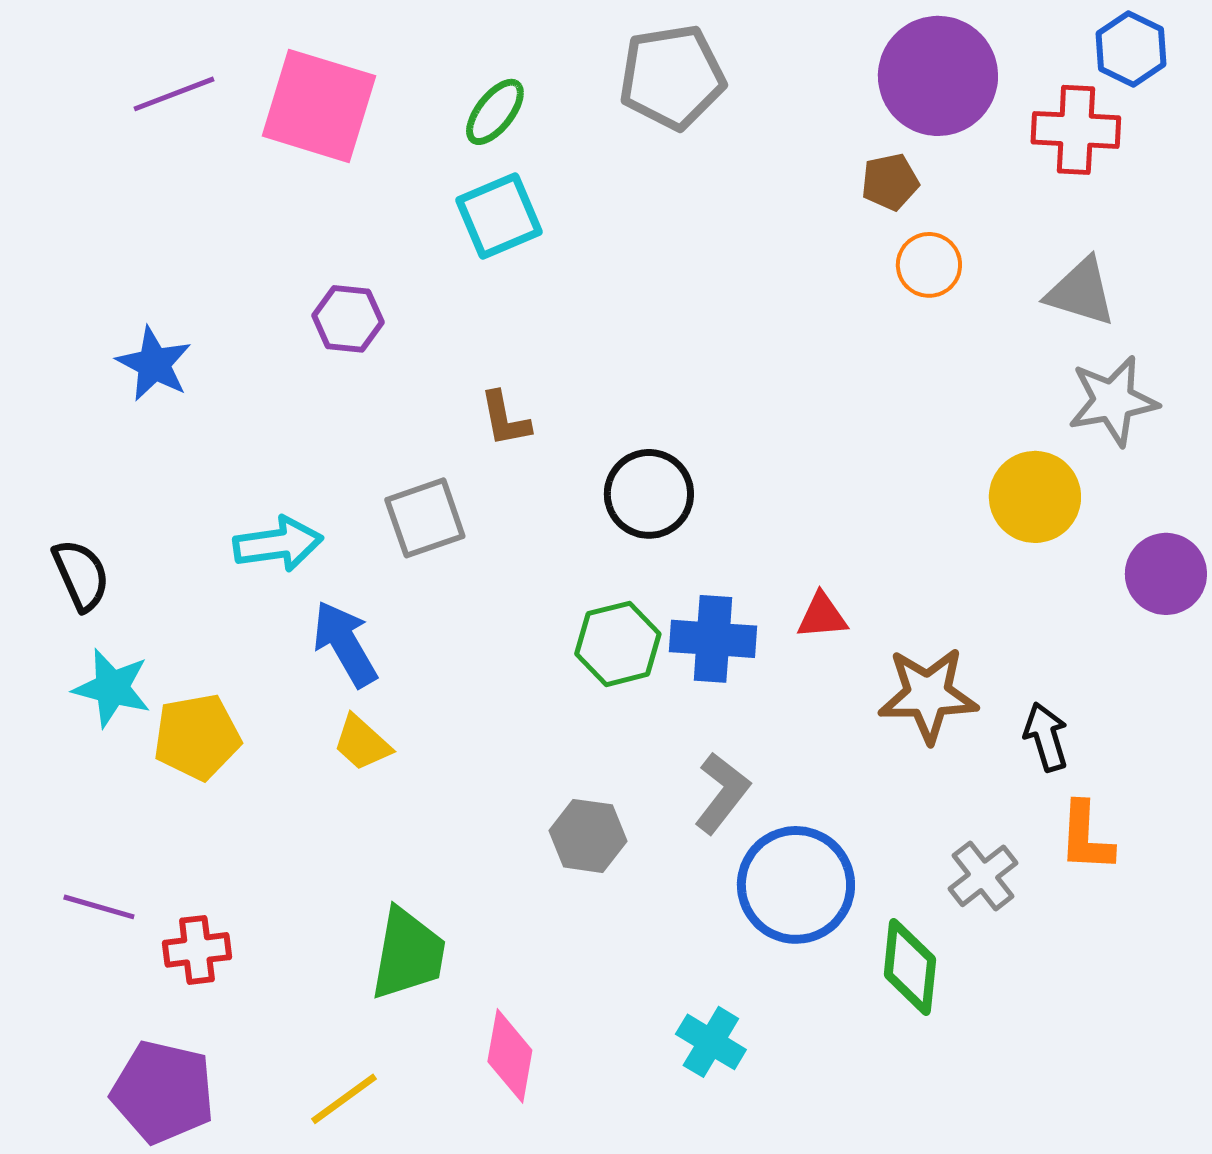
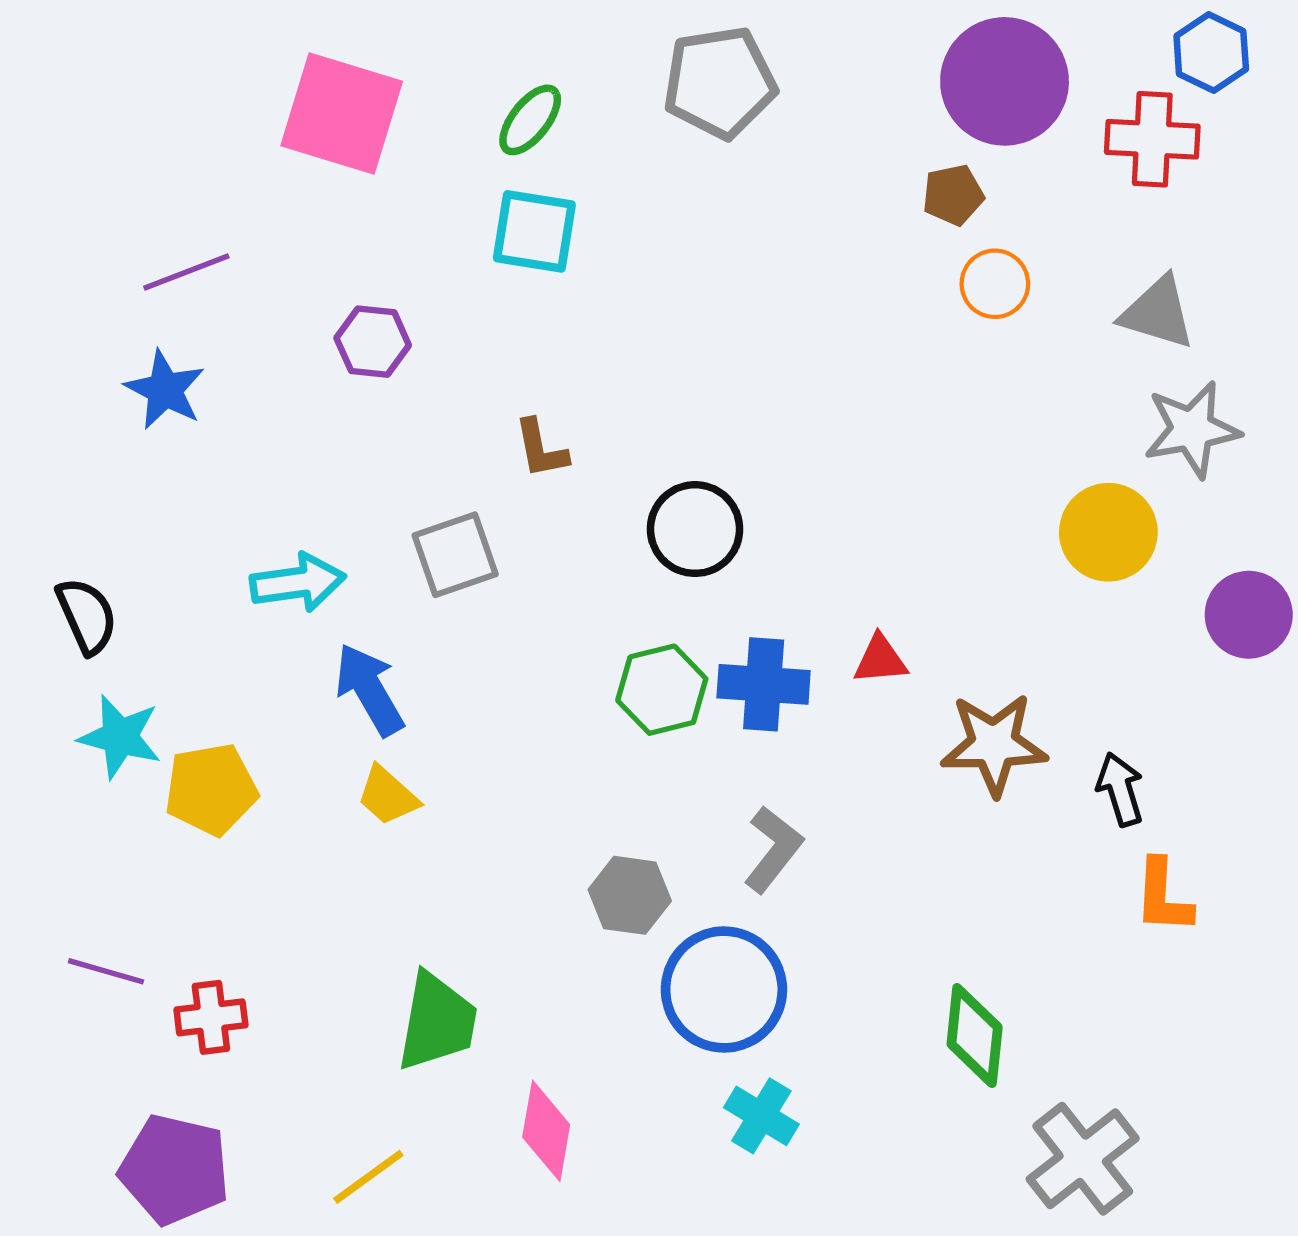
purple line: (174, 94) -> (186, 272), moved
cyan square: (499, 216) -> (534, 231), turned 32
gray cross: (983, 876) -> (1083, 1159), moved, size x1.5
blue circle: (796, 885) -> (724, 990), moved

